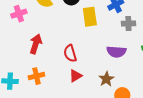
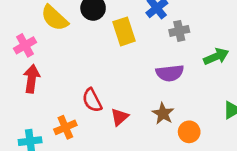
red arrow: (36, 44) -> (32, 79), moved
red semicircle: (70, 53) -> (92, 100), moved

